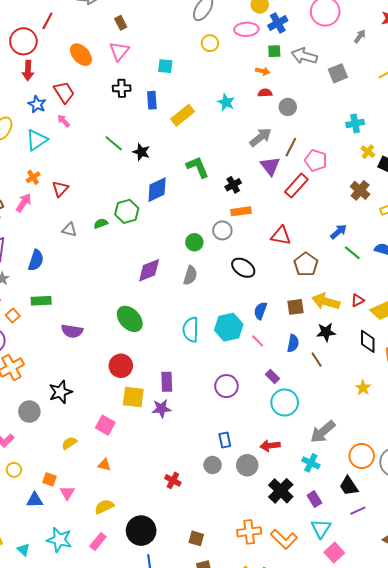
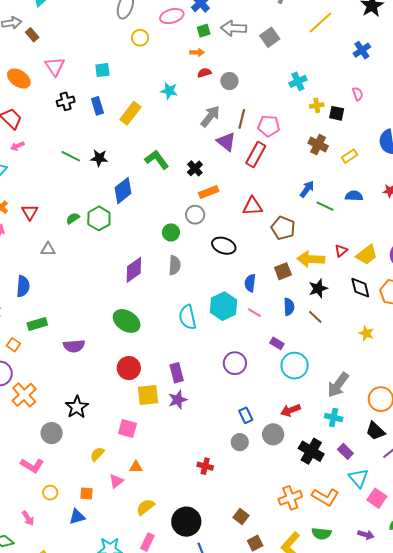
brown rectangle: (121, 23) -> (32, 35), moved
pink arrow: (64, 121) -> (17, 146), turned -56
yellow cross: (368, 152) -> (317, 105), turned -32
green semicircle: (101, 223) -> (73, 218), moved
pink triangle: (67, 493) -> (116, 481), moved, turned 35
brown square: (196, 538) -> (241, 516), turned 35

